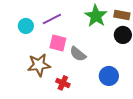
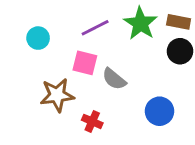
purple line: (52, 19) -> (95, 28), moved

